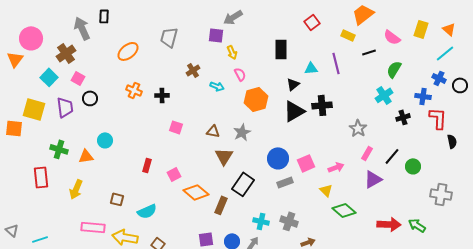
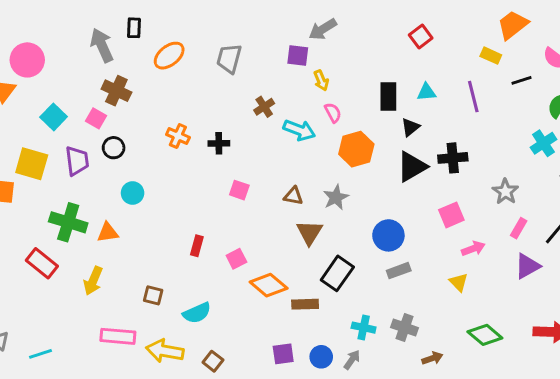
red square: (312, 22) -> (421, 37), moved
black rectangle: (281, 49) -> (388, 97), moved
orange ellipse: (128, 51) -> (169, 56), moved
brown cross: (66, 53) -> (116, 91), moved, turned -30
cyan triangle: (311, 68) -> (426, 92), moved
cyan arrow: (217, 86) -> (299, 130), size x1.5
cyan circle: (105, 140) -> (133, 193), moved
green cross: (59, 149) -> (68, 222), size x1.4
pink square: (306, 163) -> (451, 215), moved
red rectangle: (41, 177) -> (42, 263), turned -45
brown rectangle: (221, 205) -> (305, 304), turned 66
green diamond: (344, 210) -> (485, 335), moved

